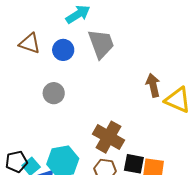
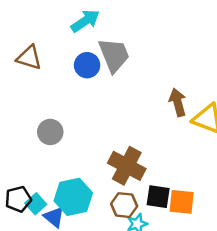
blue circle: (63, 50) -> (87, 65), moved
gray circle: (54, 93) -> (50, 132), moved

